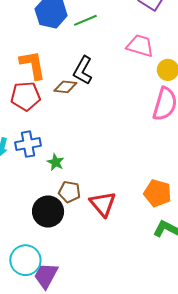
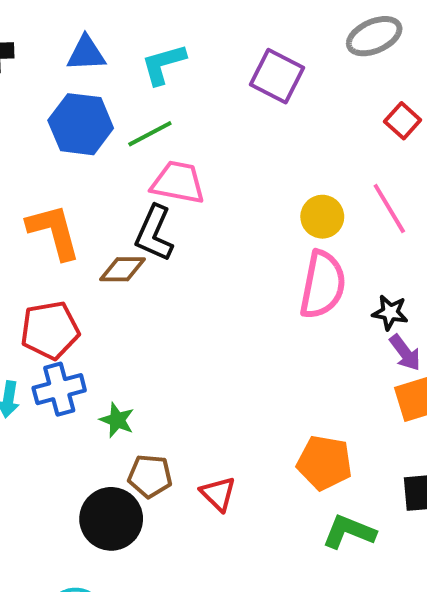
pink trapezoid: (140, 46) -> (178, 182), moved
red pentagon: (26, 96) -> (50, 330), moved
red triangle: (103, 204) -> (218, 494), size x0.7

